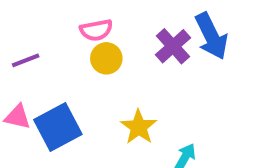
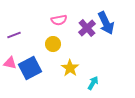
pink semicircle: (96, 30) -> (59, 20), moved
yellow circle: (106, 58) -> (53, 44), moved

